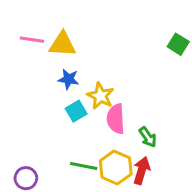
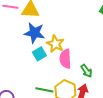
blue star: (69, 79) -> (34, 33), size x1.5

